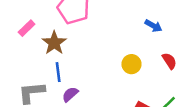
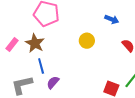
pink rectangle: (27, 28) -> (12, 44), moved
yellow circle: (131, 64) -> (87, 41), moved

